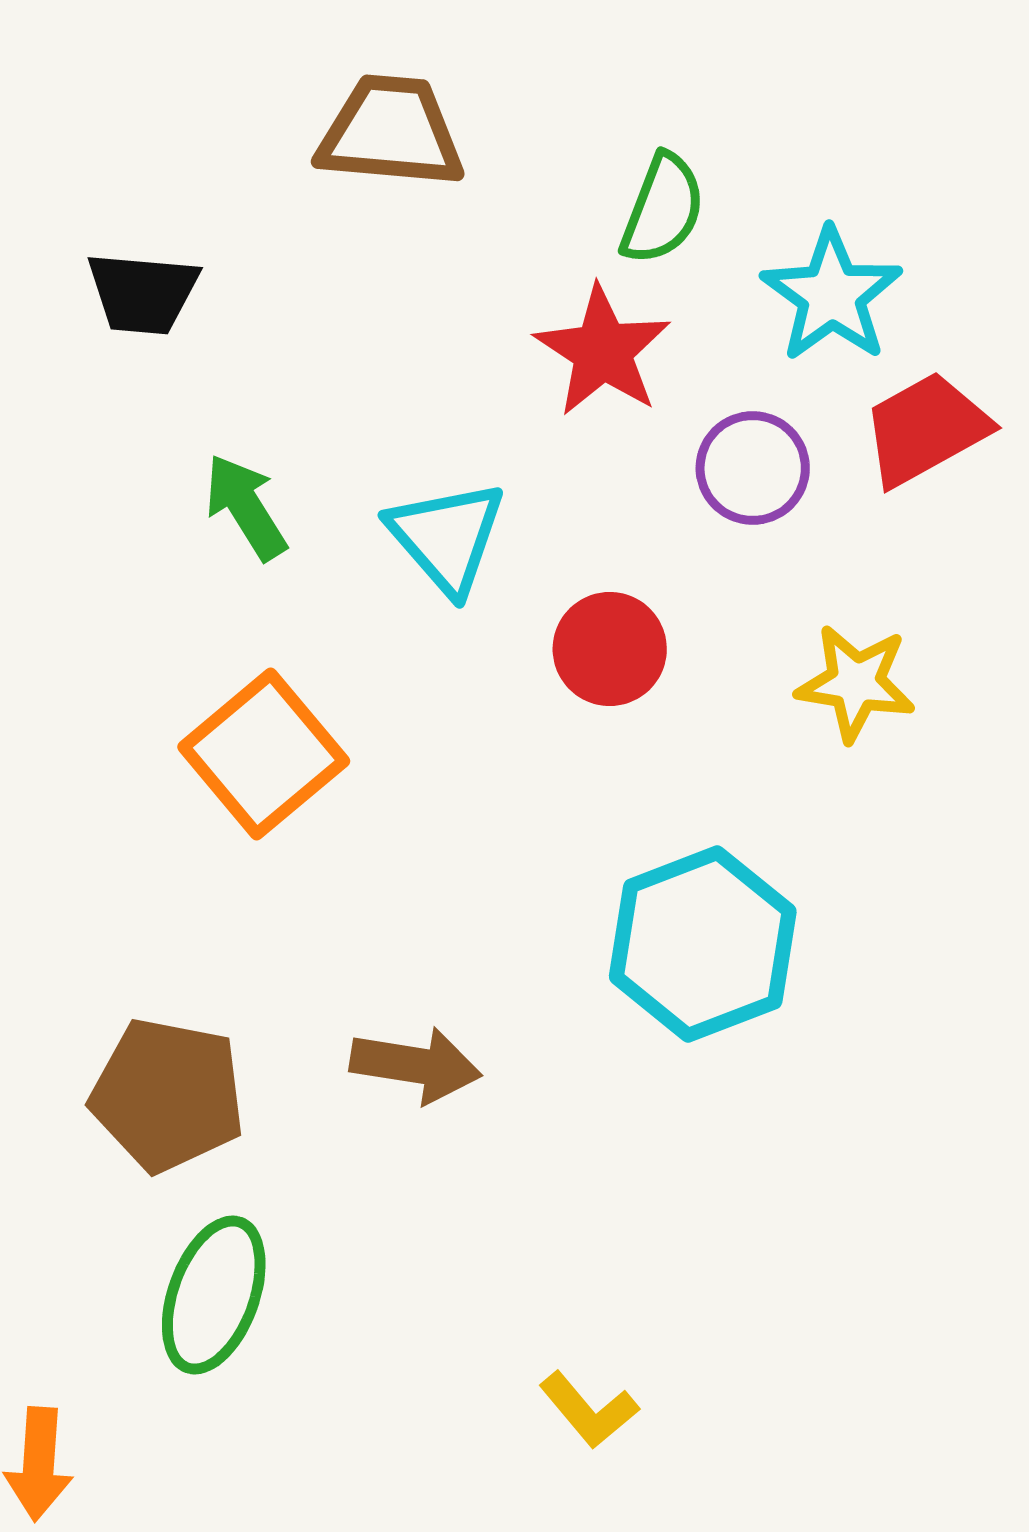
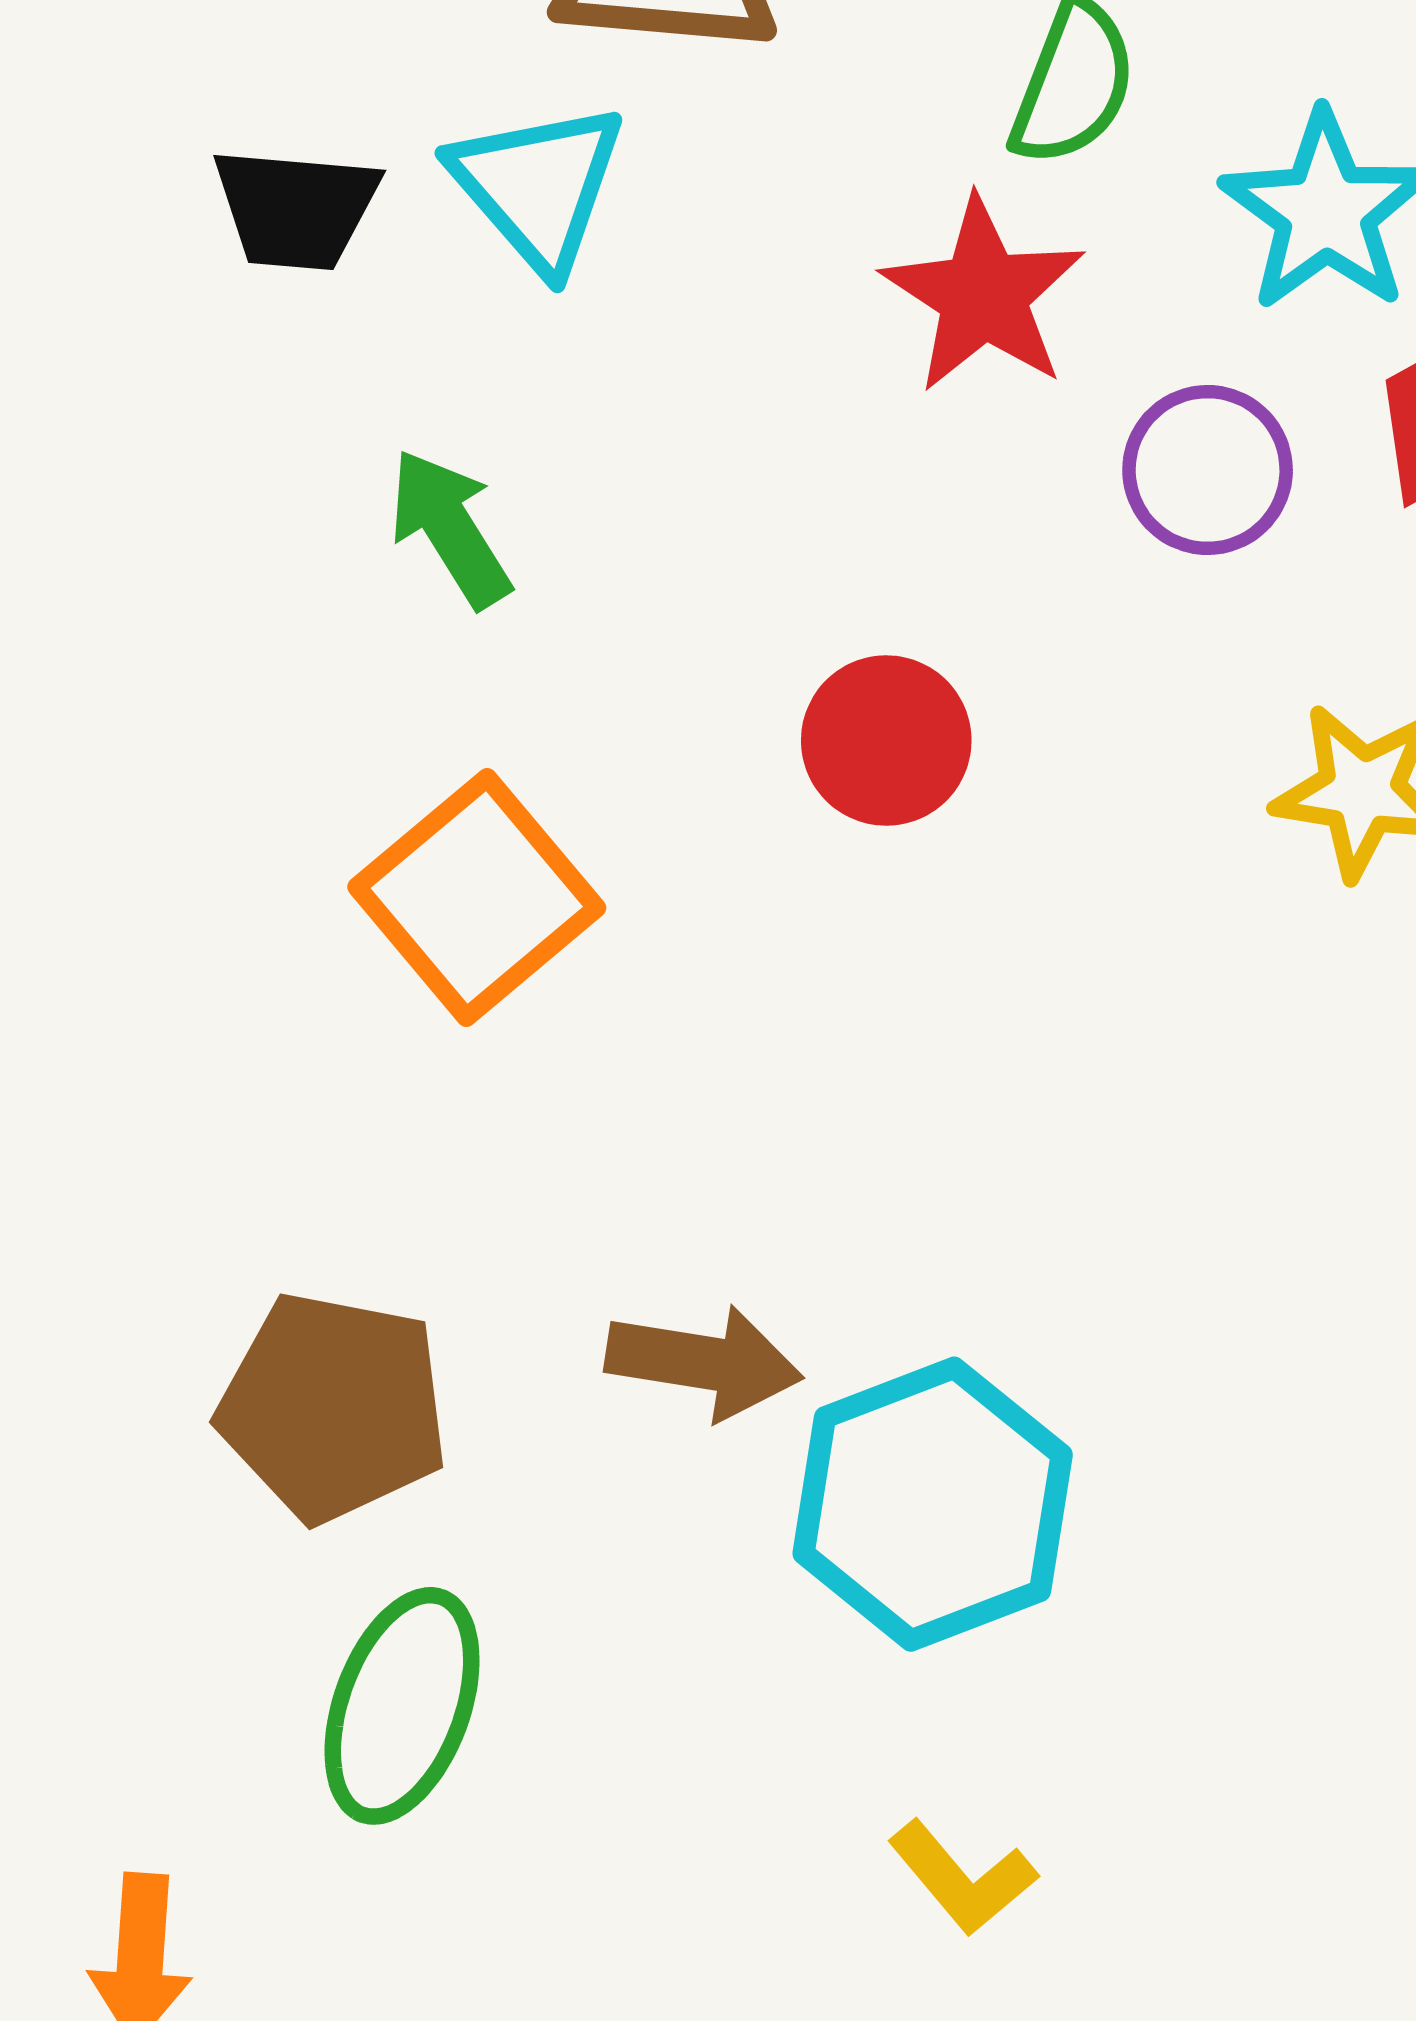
cyan triangle: (447, 537) -> (538, 186), moved
red circle: (610, 649) -> (886, 741), moved
cyan hexagon: (703, 944) -> (933, 1504), moved

